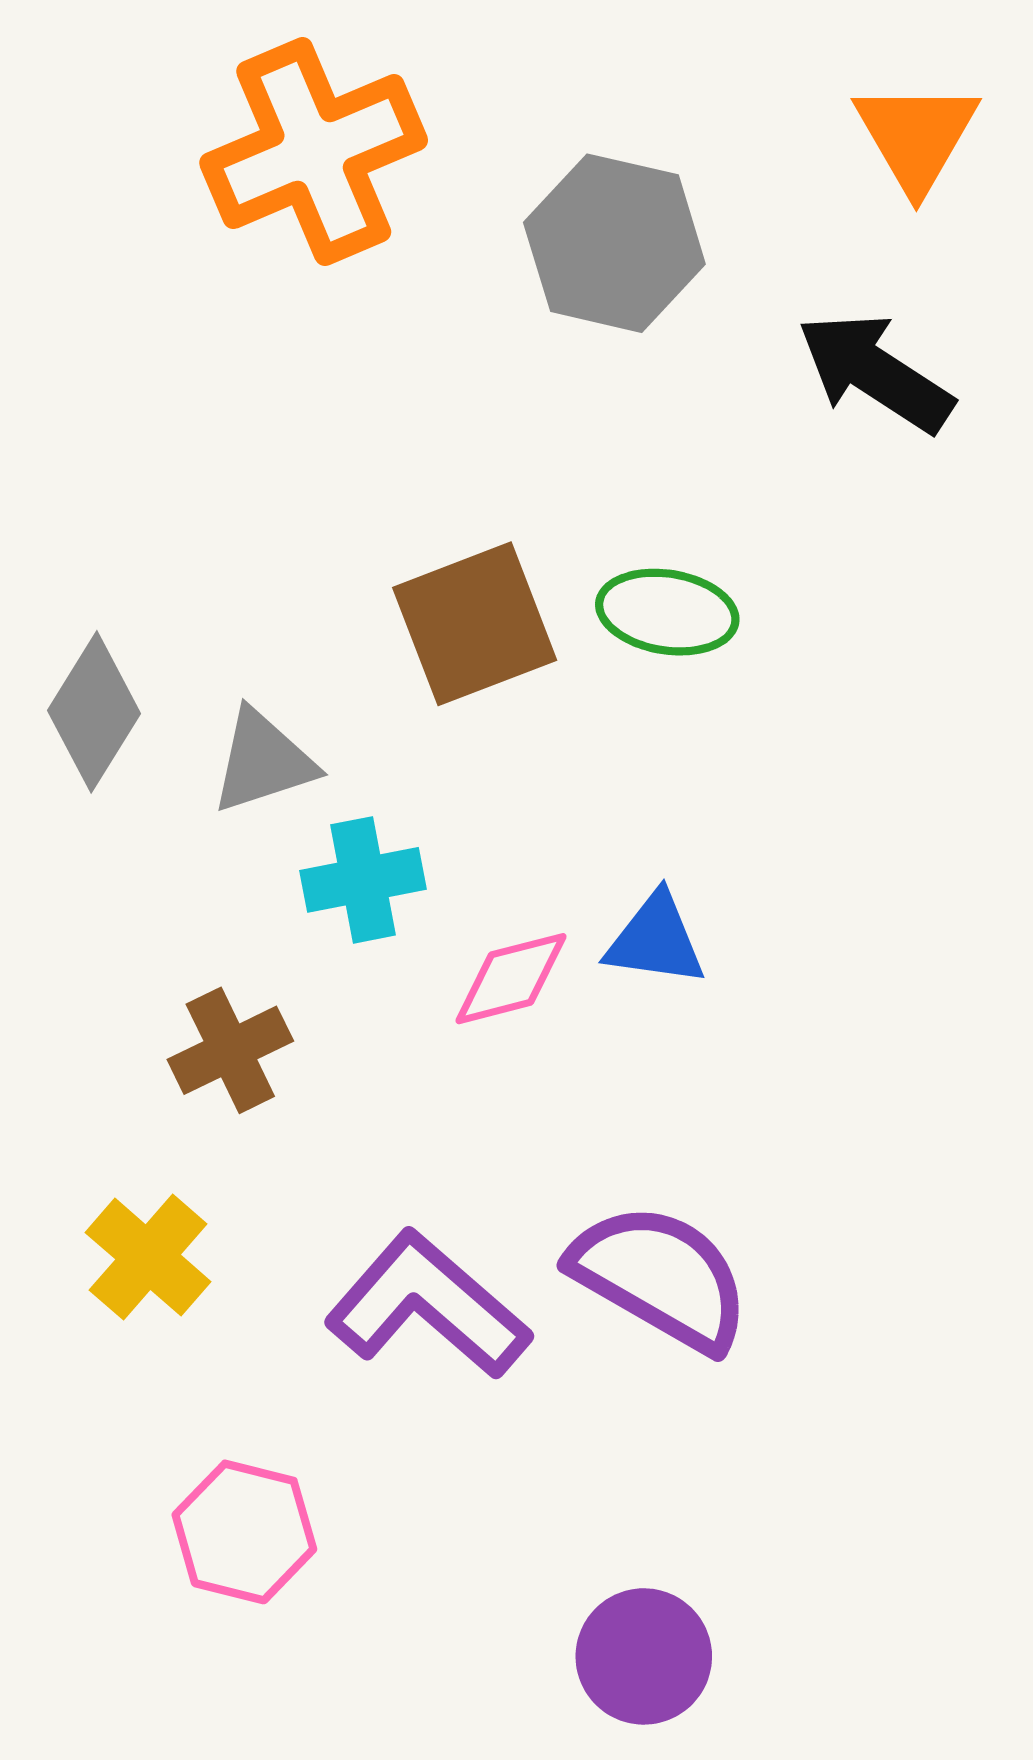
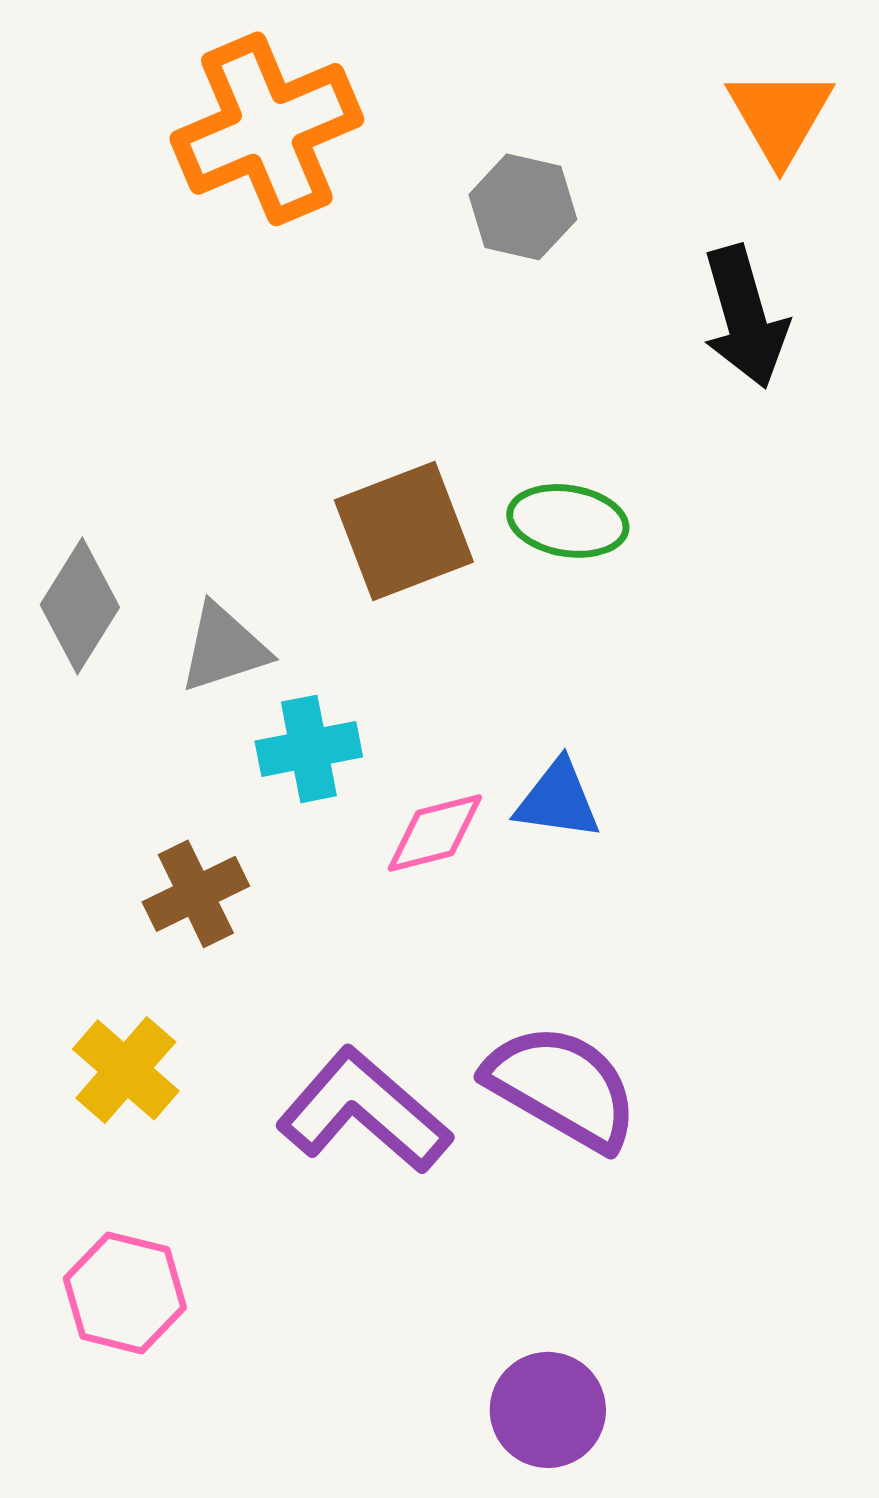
gray hexagon: (614, 243) -> (523, 207), size x0.7
black arrow: (875, 372) -> (745, 317), turned -139
pink hexagon: (244, 1532) -> (125, 1293), moved

